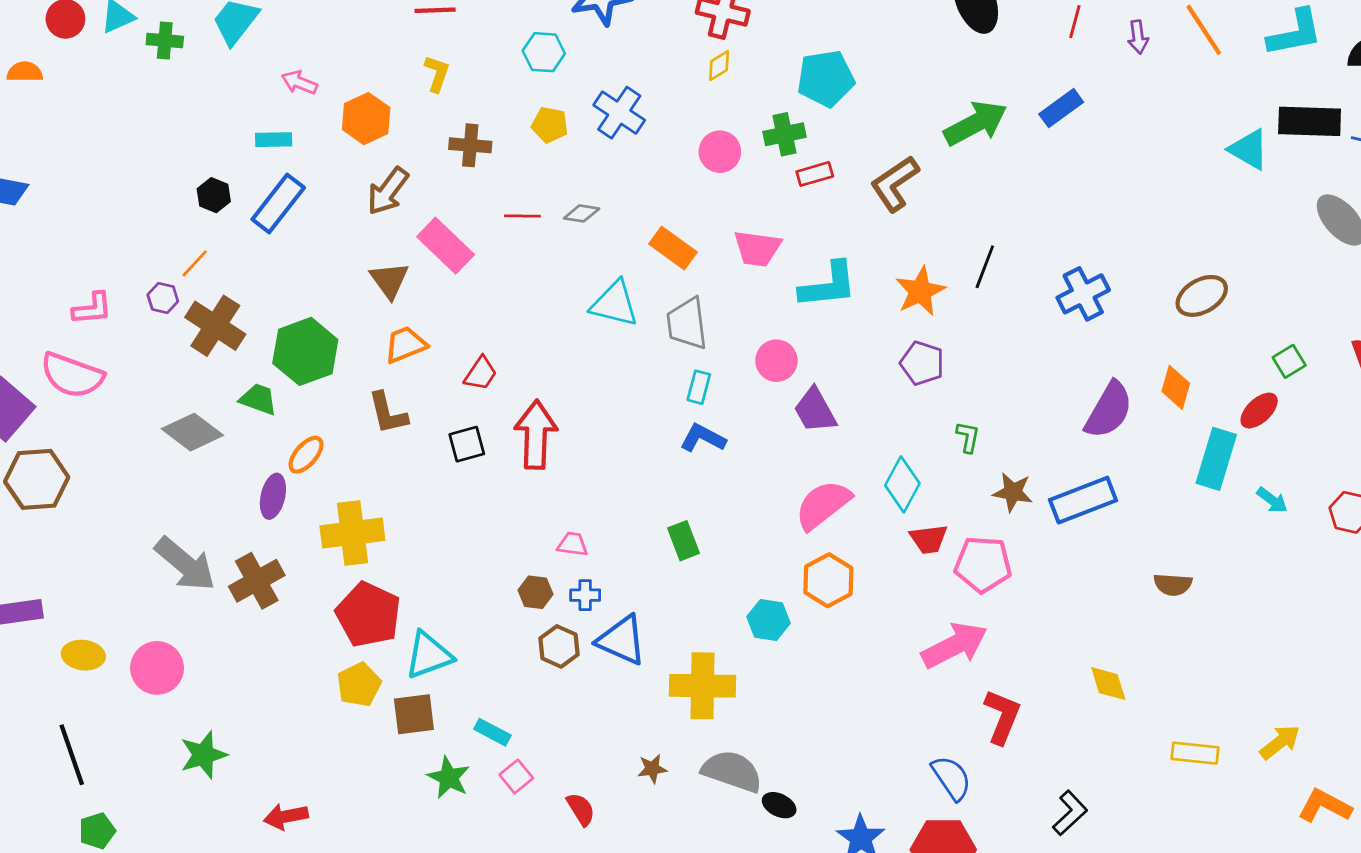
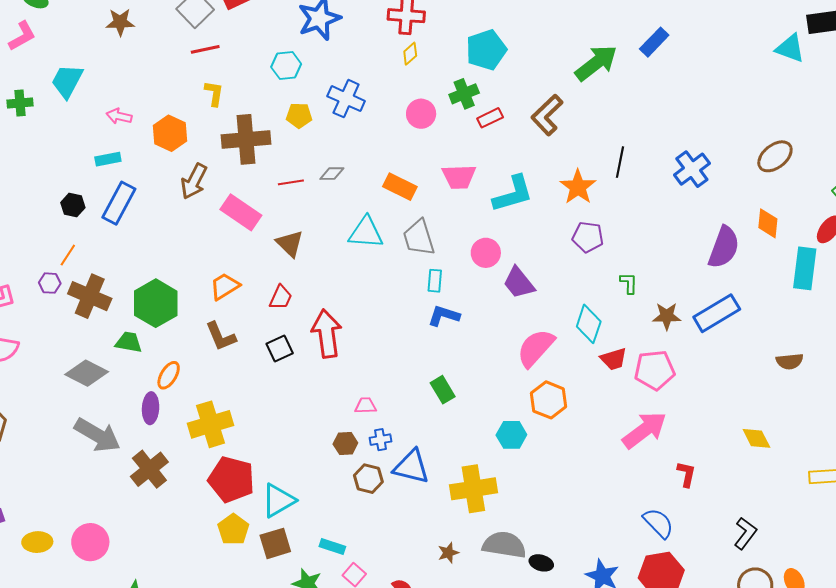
brown cross: (470, 145) -> (246, 139), size x1.6
brown triangle: (389, 280) -> (290, 243), moved
gray arrow: (185, 564) -> (97, 435), moved
red L-shape: (1002, 717) -> (686, 474), size x0.7

